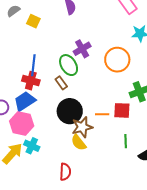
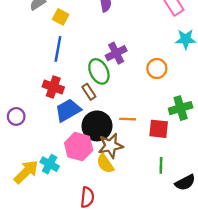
orange circle: (117, 60) -> (157, 68), size x0.7
blue line: (33, 65) -> (58, 49), moved
blue trapezoid: (25, 101) -> (68, 110), moved
orange line: (102, 114) -> (128, 119), moved
pink hexagon: (22, 124) -> (79, 147), moved

